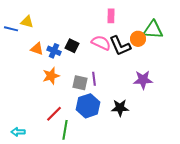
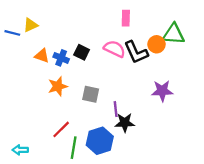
yellow triangle: (27, 22) -> (30, 25), turned -40
purple line: (94, 79) -> (116, 109), moved
blue hexagon: (88, 106) -> (100, 141), moved
black star: (120, 108) -> (125, 123), moved

